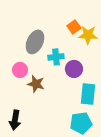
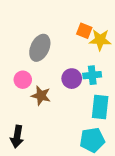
orange square: (74, 27) -> (84, 31), turned -32
cyan cross: (56, 57) -> (92, 75), moved
purple circle: (74, 69) -> (72, 79), moved

